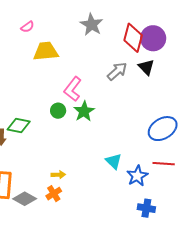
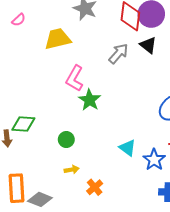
yellow trapezoid: (46, 51) -> (58, 39), moved
green circle: (58, 111) -> (66, 140), moved
orange cross: (54, 194) -> (95, 187), moved

